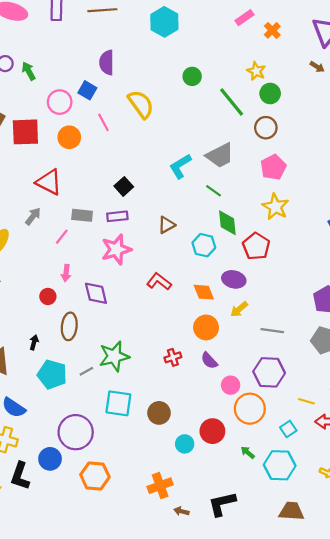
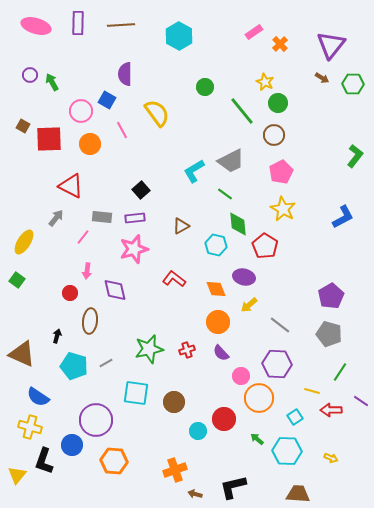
gray line: (272, 331) -> (280, 325), turned 30
green star: (114, 356) -> (149, 349), moved

